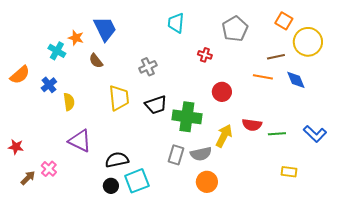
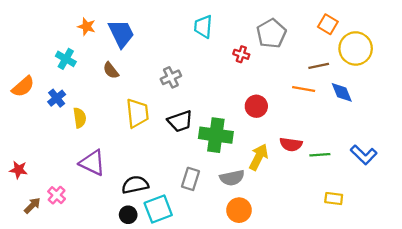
orange star: (76, 38) -> (87, 27), moved
red cross: (205, 55) -> (241, 54), moved
gray rectangle: (176, 155) -> (191, 179), moved

